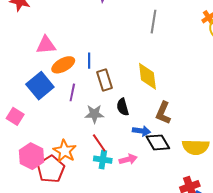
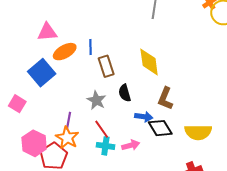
purple line: (72, 92) -> (68, 121), moved
gray star: (94, 114) -> (96, 100), turned 30

